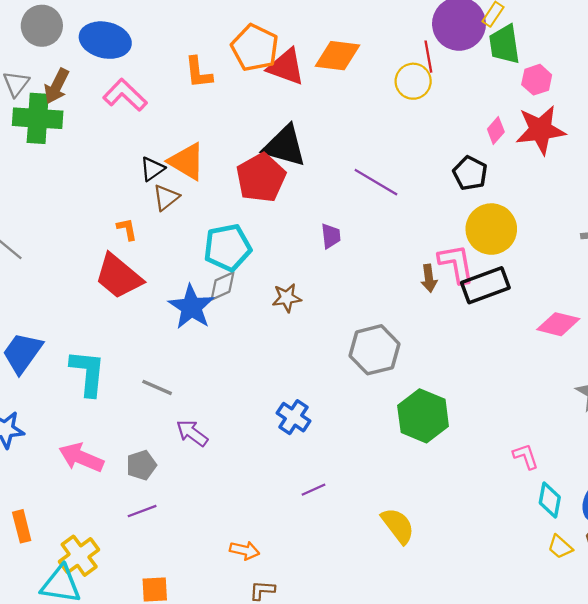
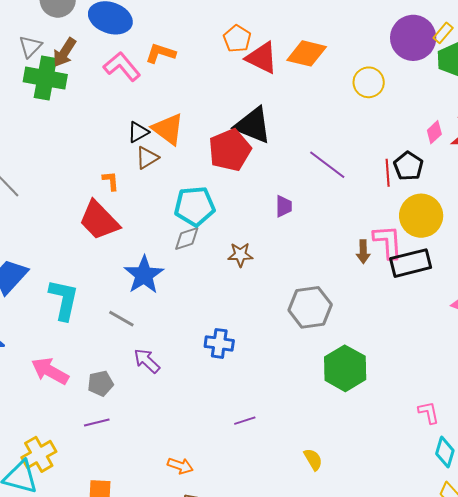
orange pentagon: (255, 48) -> (237, 39), size x0.7
red line: (428, 57) -> (388, 173), moved
orange L-shape: (198, 72) -> (161, 53), moved, turned 108
blue star: (191, 307) -> (144, 275), moved
blue cross: (293, 417) -> (219, 343), moved, turned -32
yellow semicircle: (398, 526) -> (313, 459), size x0.7

